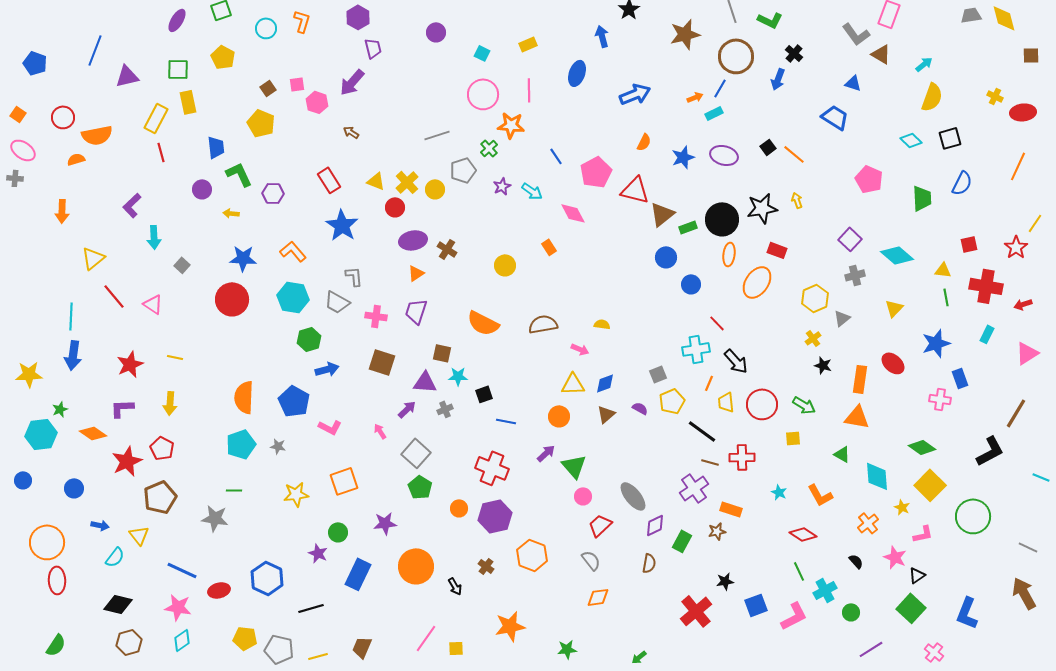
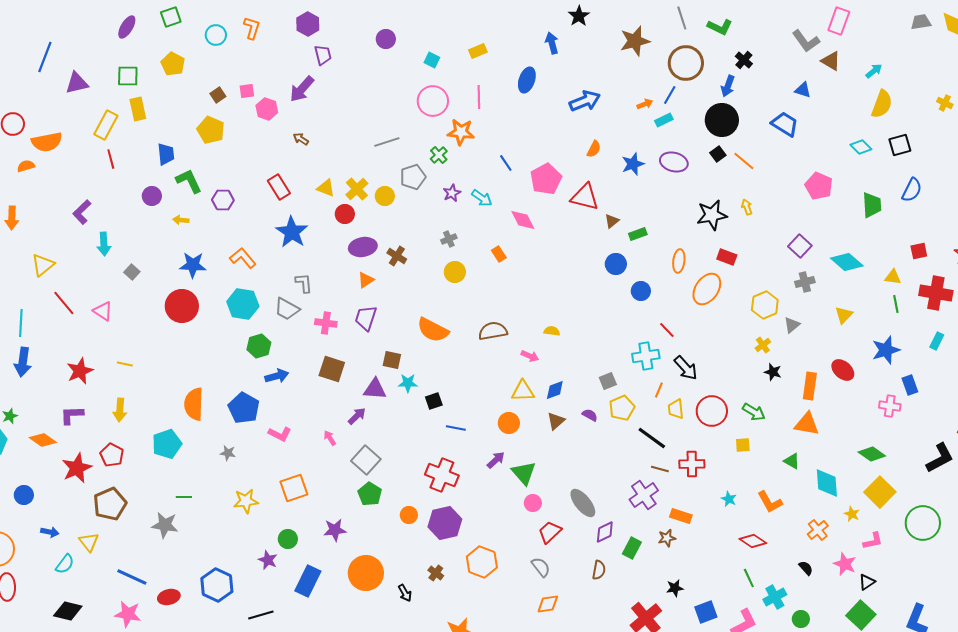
brown triangle: (662, 214) -> (612, 221), size x0.6
black circle: (722, 219) -> (722, 120), moved
gray cross: (445, 409) -> (449, 239), moved
cyan pentagon: (241, 444) -> (167, 444), moved

